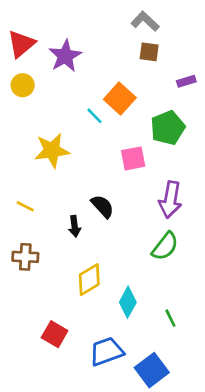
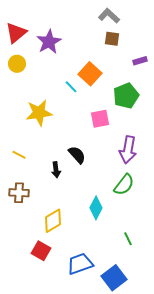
yellow diamond: (89, 280) -> (53, 221), moved
cyan diamond: (128, 302) -> (96, 208), moved

